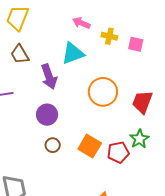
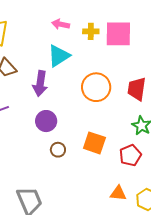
pink square: (136, 44) -> (118, 34), size x1.8
purple arrow: (49, 77) -> (40, 83), turned 40
red pentagon: (118, 152) -> (130, 155), moved

